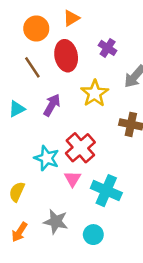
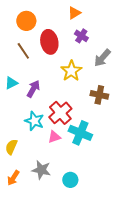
orange triangle: (71, 18) -> (74, 13), moved
purple arrow: (52, 105) -> (33, 89), moved
pink triangle: (73, 179) -> (54, 137), turned 40
cyan cross: (106, 191) -> (80, 133), moved

